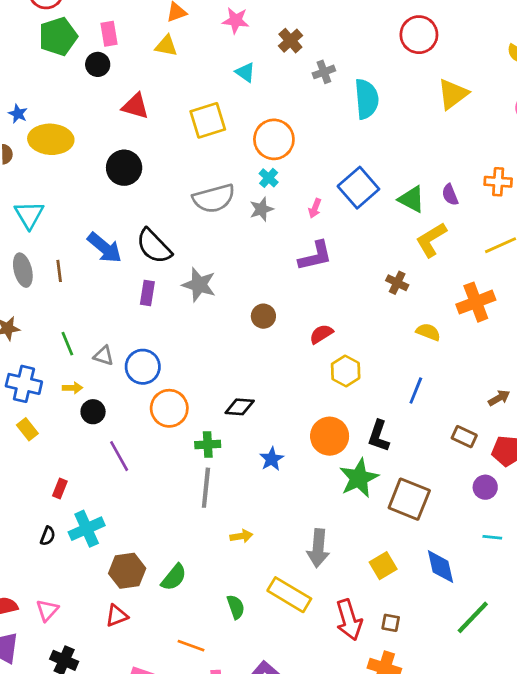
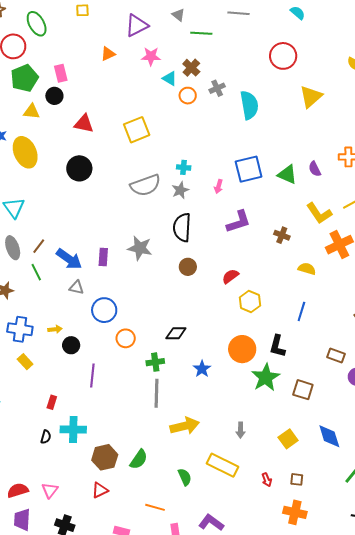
yellow triangle: (166, 46) -> (32, 112), moved
cyan triangle: (245, 72) -> (170, 78), moved
yellow ellipse: (51, 139) -> (25, 152), turned 68
orange circle: (274, 139) -> (188, 96), moved, size x0.6
cyan cross: (269, 178) -> (184, 167), turned -32
blue square: (358, 188) -> (249, 169), turned 32
yellow L-shape: (431, 240) -> (319, 213), moved, turned -88
black semicircle: (154, 246) -> (182, 227), moved, turned 52
blue arrow: (105, 248) -> (69, 259), moved
purple L-shape: (315, 256) -> (239, 222), moved
brown line: (59, 271) -> (39, 246), turned 49
green line: (67, 344) -> (36, 272), moved
gray triangle: (104, 356) -> (76, 287), moved
orange circle: (169, 408) -> (126, 338), size x0.7
brown rectangle: (464, 437) -> (336, 355), moved
purple line: (119, 456) -> (92, 376), turned 40
brown square: (409, 499) -> (303, 390), size x0.7
cyan cross: (87, 529) -> (73, 429), turned 30
yellow arrow: (241, 536) -> (185, 426), size x1.8
gray arrow: (318, 548) -> (241, 430), size x0.6
red arrow: (349, 620) -> (267, 480), size x0.5

